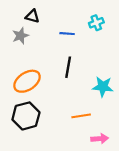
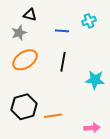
orange ellipse: (27, 81) -> (25, 60), moved
orange line: (81, 116) -> (53, 116), moved

